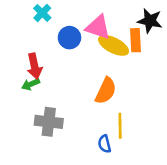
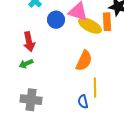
green arrow: (31, 84) -> (26, 64), moved
gray cross: (49, 122) -> (31, 100), moved

